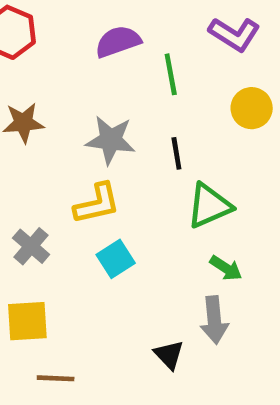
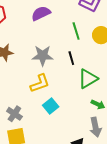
green line: (171, 74) -> (76, 31), moved
gray cross: (31, 246) -> (14, 114), moved

